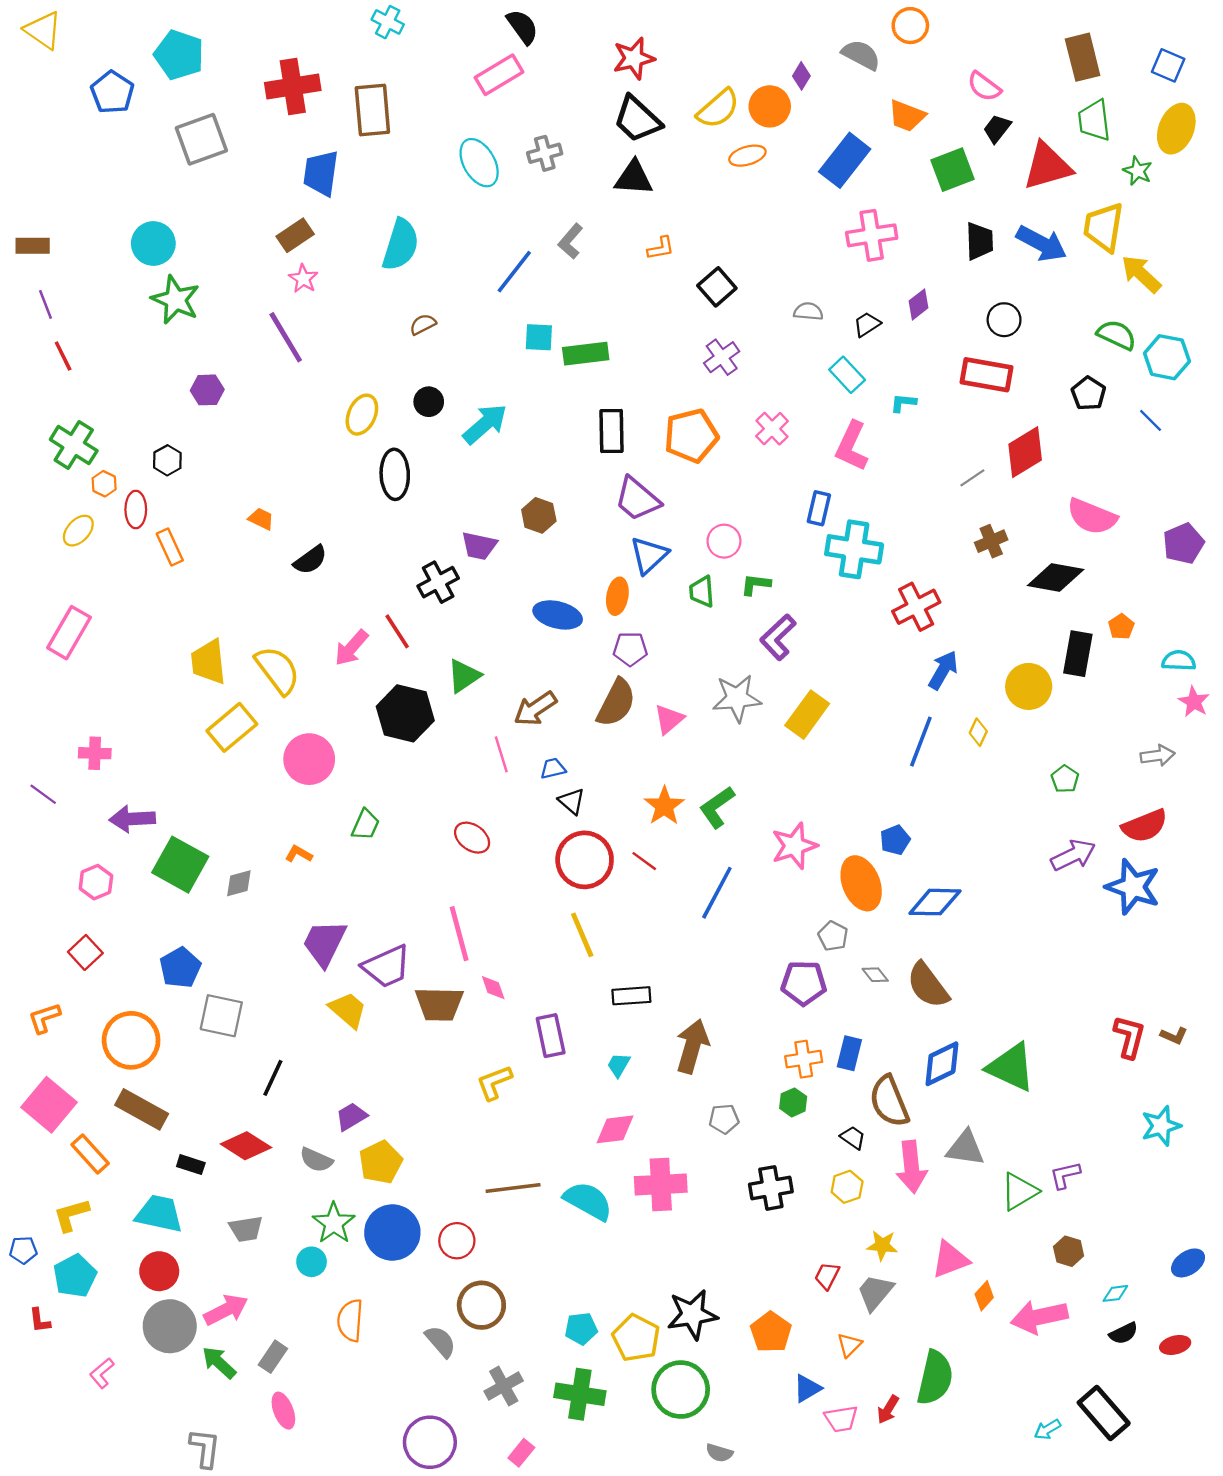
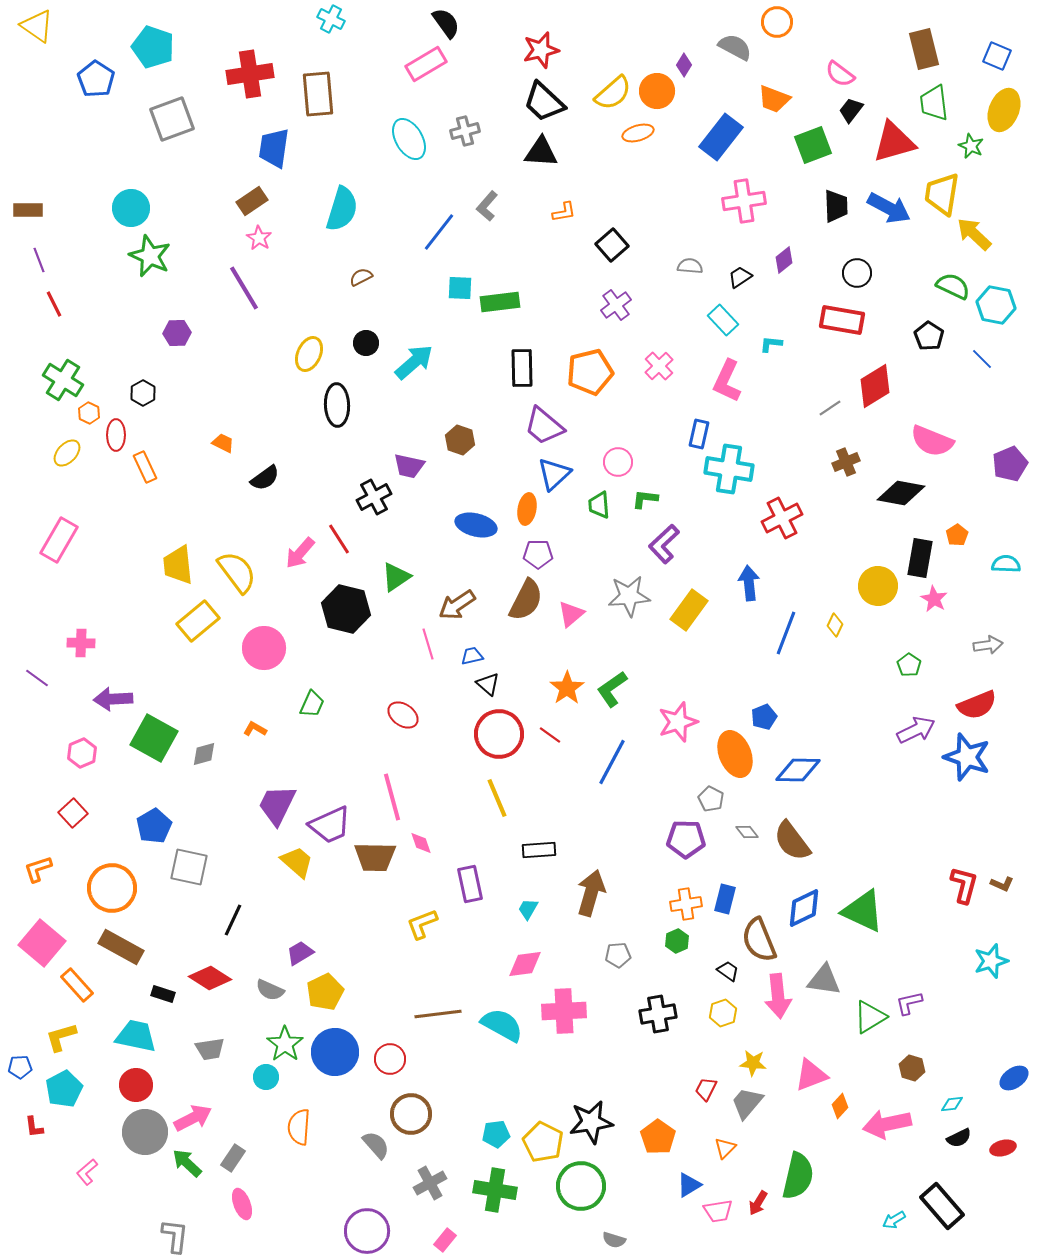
blue arrow: (943, 670) -> (749, 583), moved, turned -36
pink star: (1194, 702) -> (934, 599), moved

